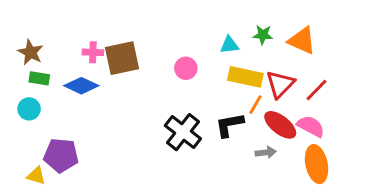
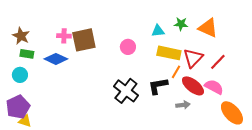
purple pentagon: (61, 155) -> (18, 107), moved, turned -30
orange ellipse: (317, 164) -> (232, 113), moved, turned -30

